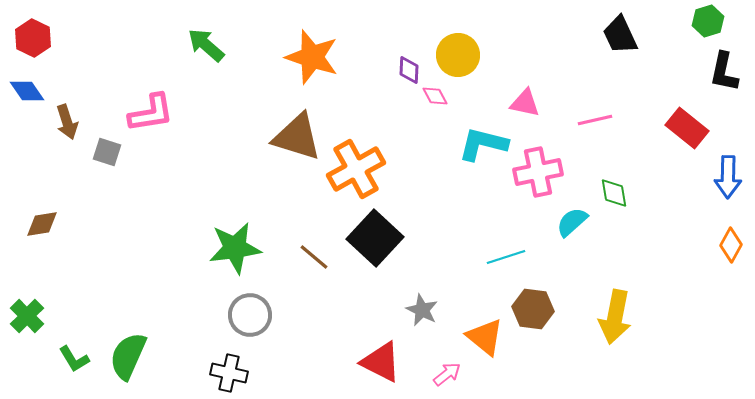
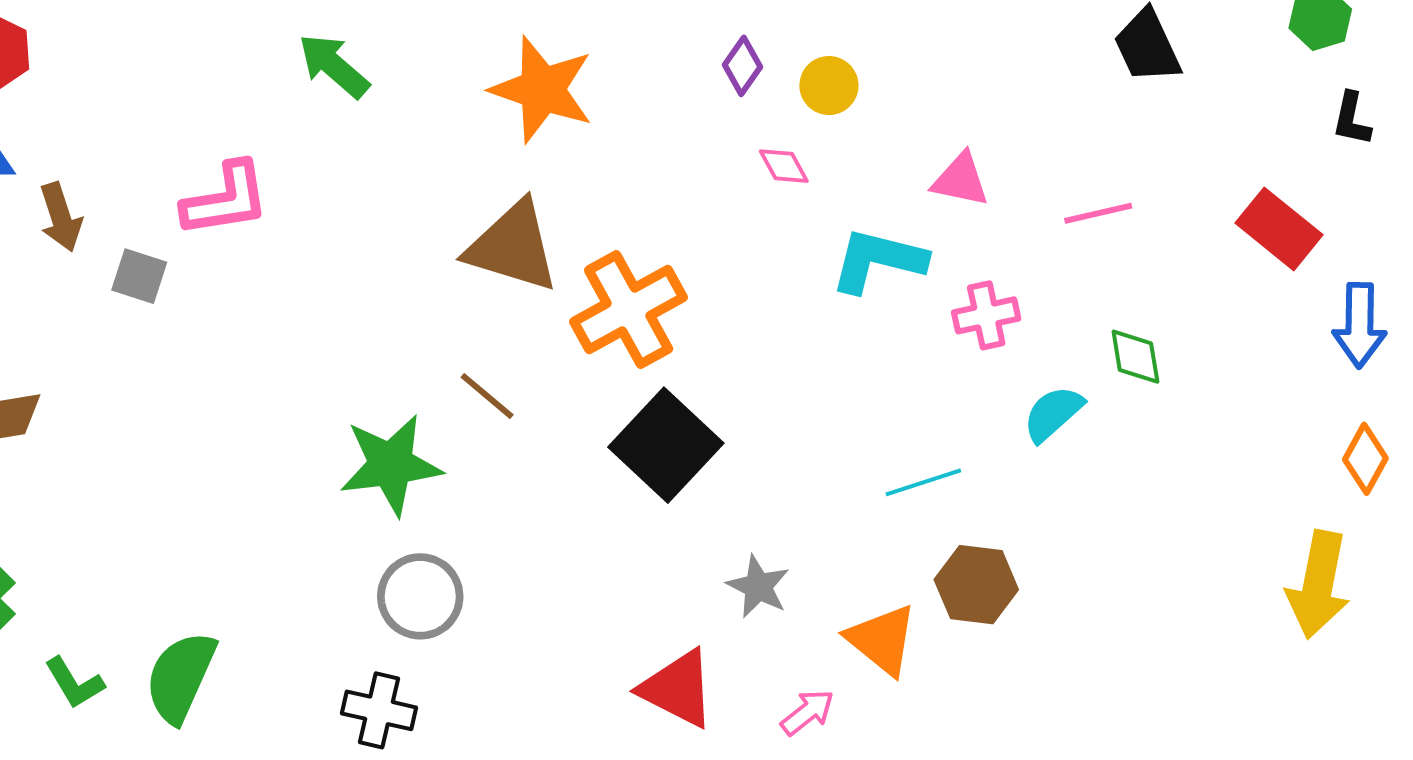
yellow circle: (458, 55) -> (829, 86), size x0.7
purple diamond: (409, 70) -> (742, 66), moved, turned 32
black L-shape: (724, 72) -> (1352, 119), size x0.7
pink cross: (538, 172) -> (986, 315), size x0.7
brown line: (314, 257) -> (487, 396), moved
yellow arrow: (615, 317) -> (1318, 585), moved

